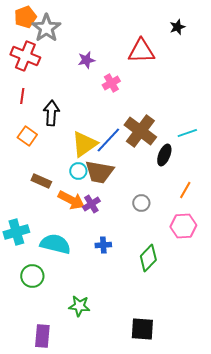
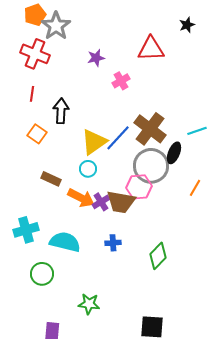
brown trapezoid: (99, 172) -> (121, 202), moved
gray circle: (141, 203) -> (151, 166), moved, size x2.0
pink hexagon: (183, 226) -> (139, 187), moved

